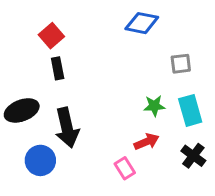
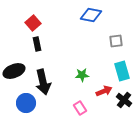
green star: (154, 106) -> (82, 75), moved
red arrow: (147, 142) -> (104, 91), moved

